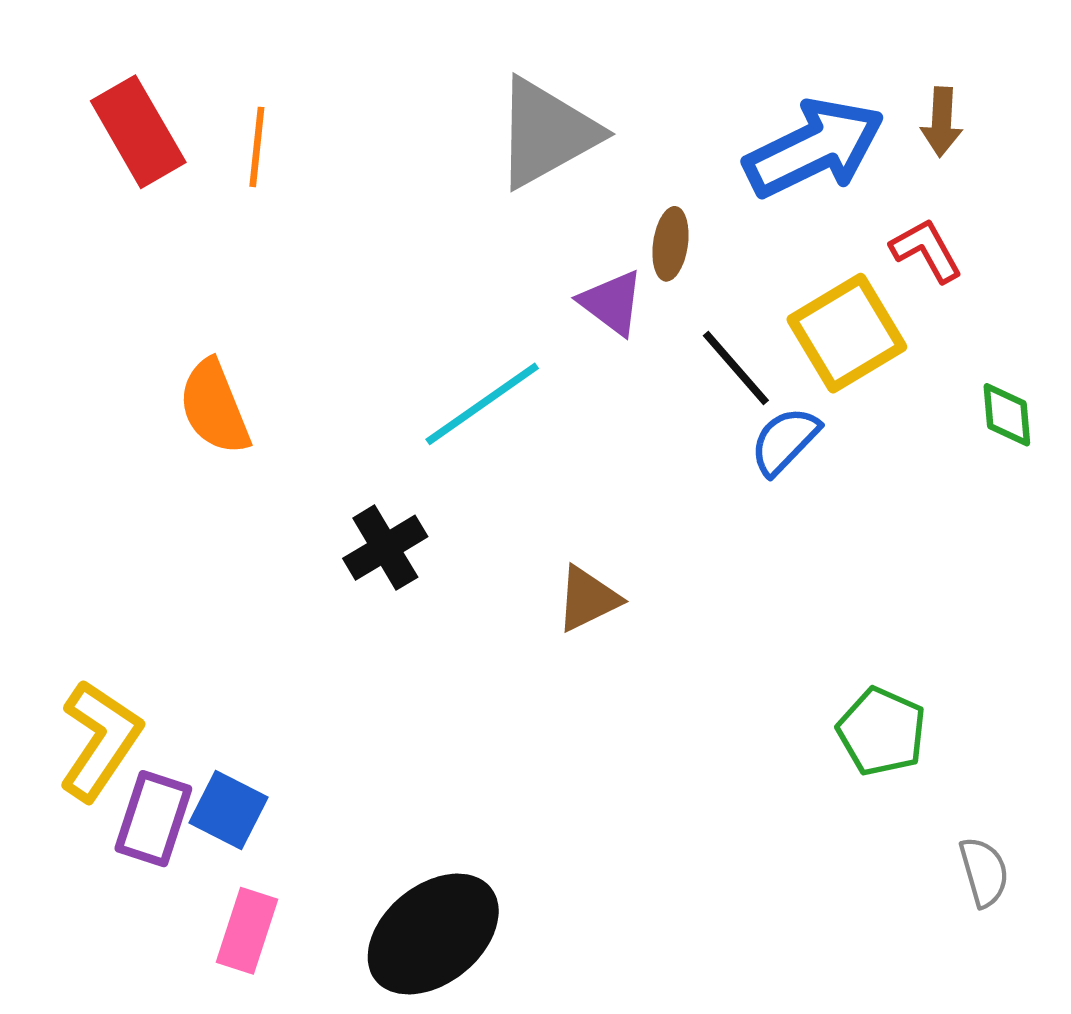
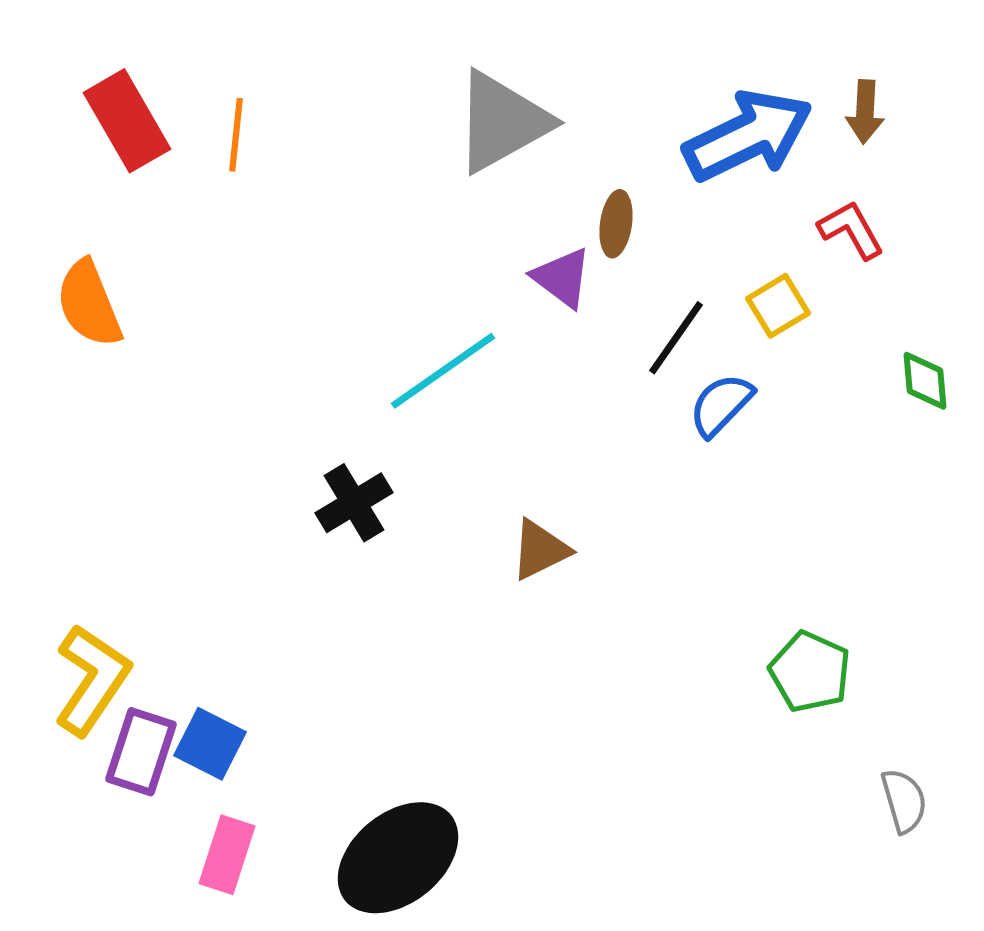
yellow square: (847, 333) -> (778, 306), size x0.6
black line: (736, 368) -> (676, 338), turned 76
orange semicircle: (214, 407) -> (89, 304), moved

